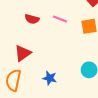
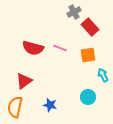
red semicircle: (32, 19) -> (33, 48), size x1.5

